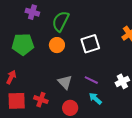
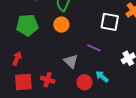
white square: (90, 44) -> (110, 22), moved, turned 30
purple line: (91, 80) -> (94, 48), moved
red circle: (70, 108) -> (84, 82), moved

